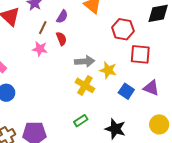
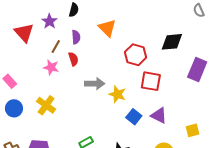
purple semicircle: (62, 17) -> (76, 37), turned -40
yellow cross: (85, 85) -> (46, 105), moved

